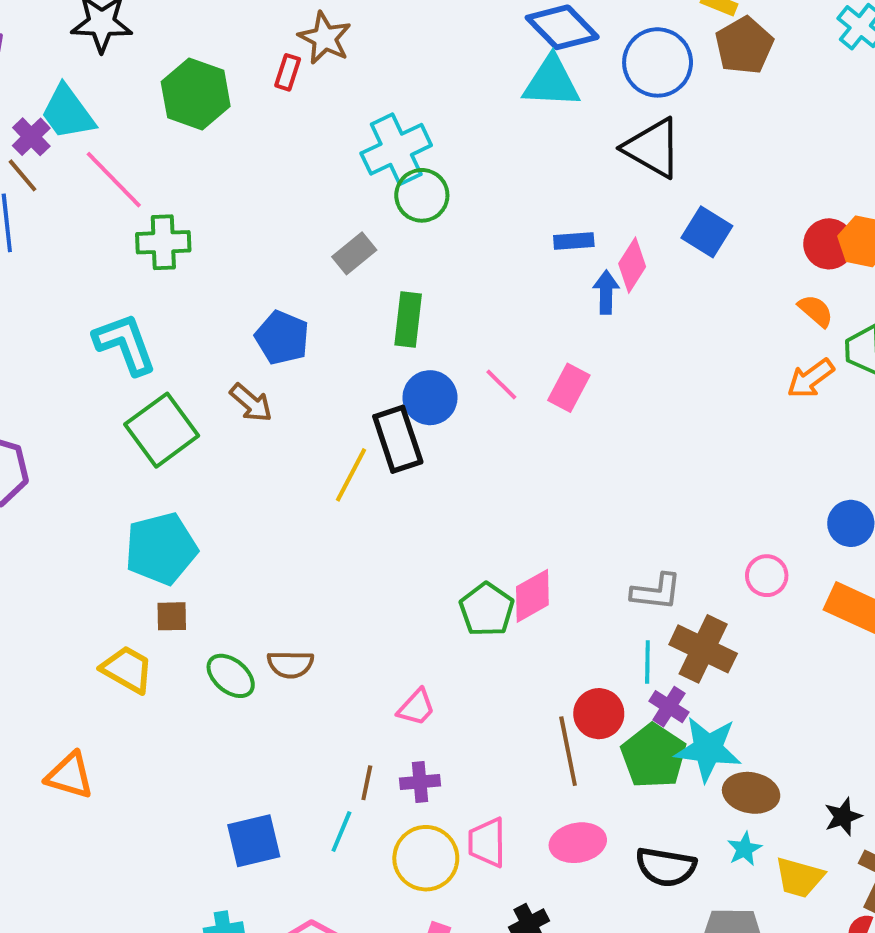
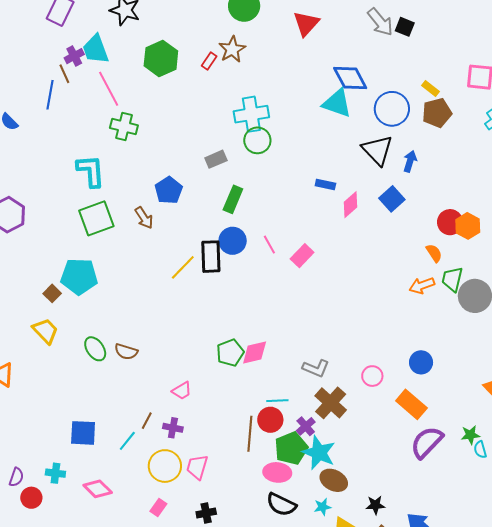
blue arrow: (606, 292) -> (410, 161), moved
brown square: (172, 616) -> (52, 293), moved, turned 30
cyan line: (647, 662) -> (277, 401), moved, turned 70
pink ellipse: (578, 843) -> (277, 472), moved

